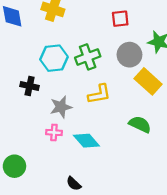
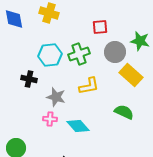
red square: (120, 19) -> (100, 27), moved
gray star: (61, 107) -> (56, 97), turned 30

